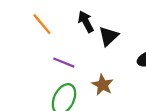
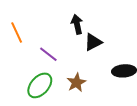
orange line: (42, 24) -> (17, 32), moved

